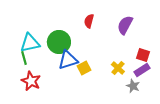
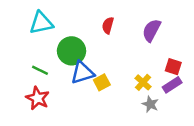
cyan triangle: (30, 43) -> (41, 23), moved
green line: (24, 58) -> (40, 70), moved, turned -48
gray star: (133, 86) -> (150, 104), moved

